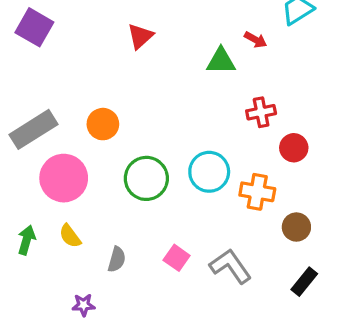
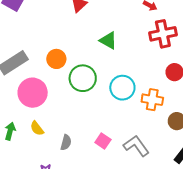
green triangle: (221, 61) -> (108, 40), moved, turned 30
red cross: (261, 112) -> (163, 34), moved, size x1.5
green circle: (146, 178) -> (83, 78), moved

